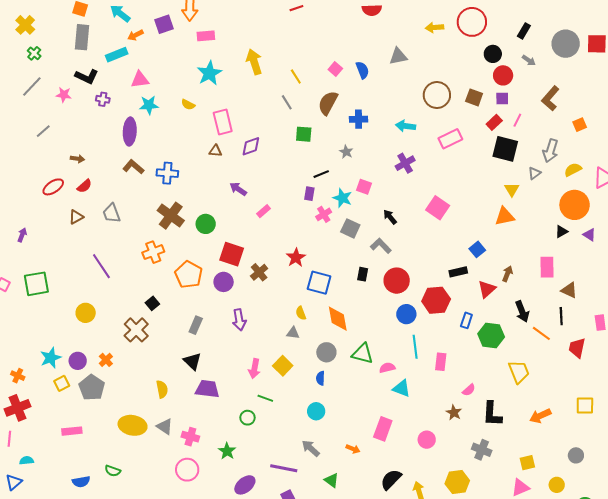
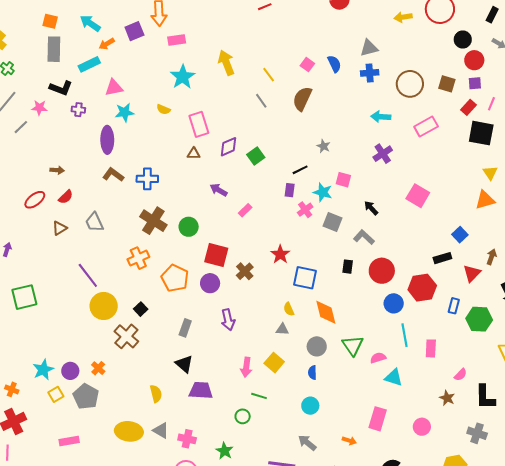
blue cross: (359, 119) -> (370, 73), moved
gray line: (43, 131) -> (21, 127), moved
green square: (304, 134) -> (256, 156), moved, turned -36
yellow circle: (86, 313) -> (104, 306), moved, size x1.4
green triangle: (363, 354) -> (353, 345), turned 45

